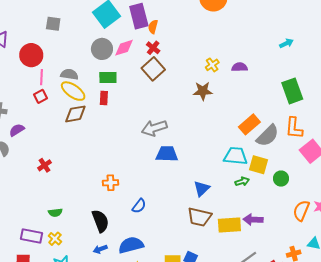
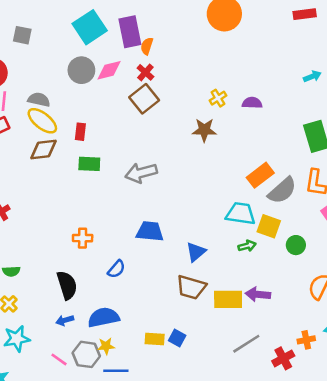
green rectangle: (108, 77) -> (89, 164), moved
blue trapezoid: (167, 154) -> (150, 231), moved

